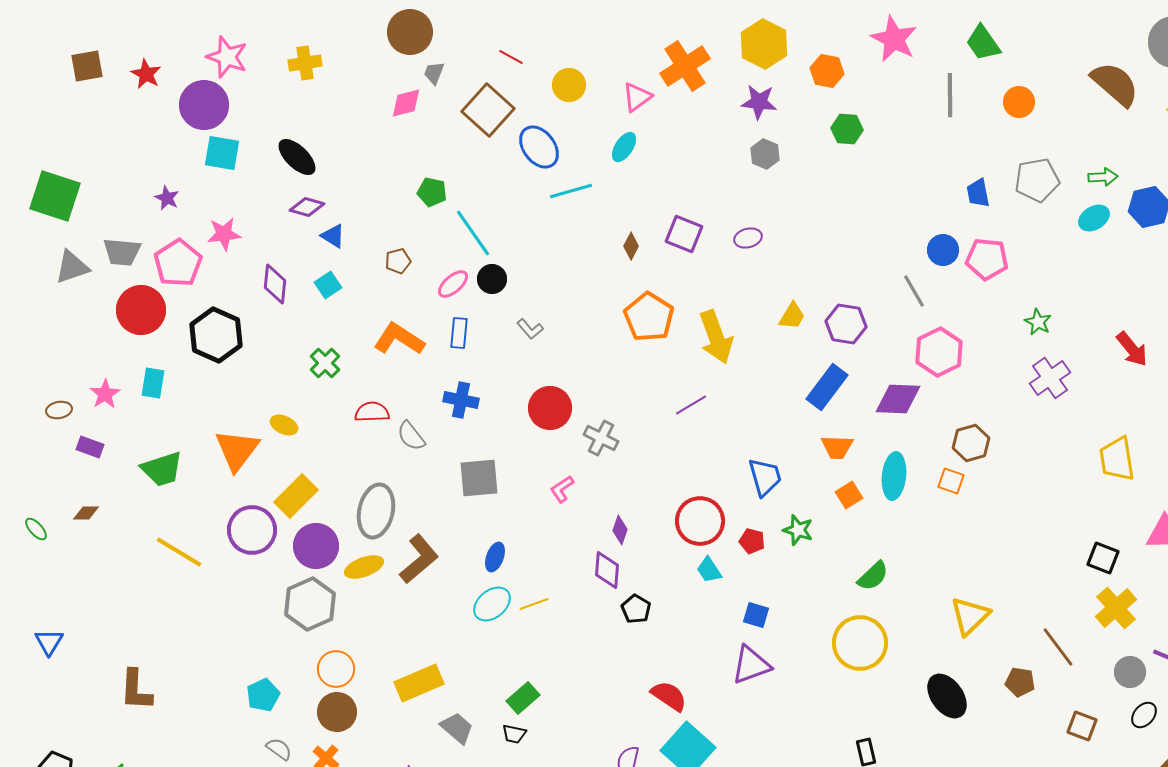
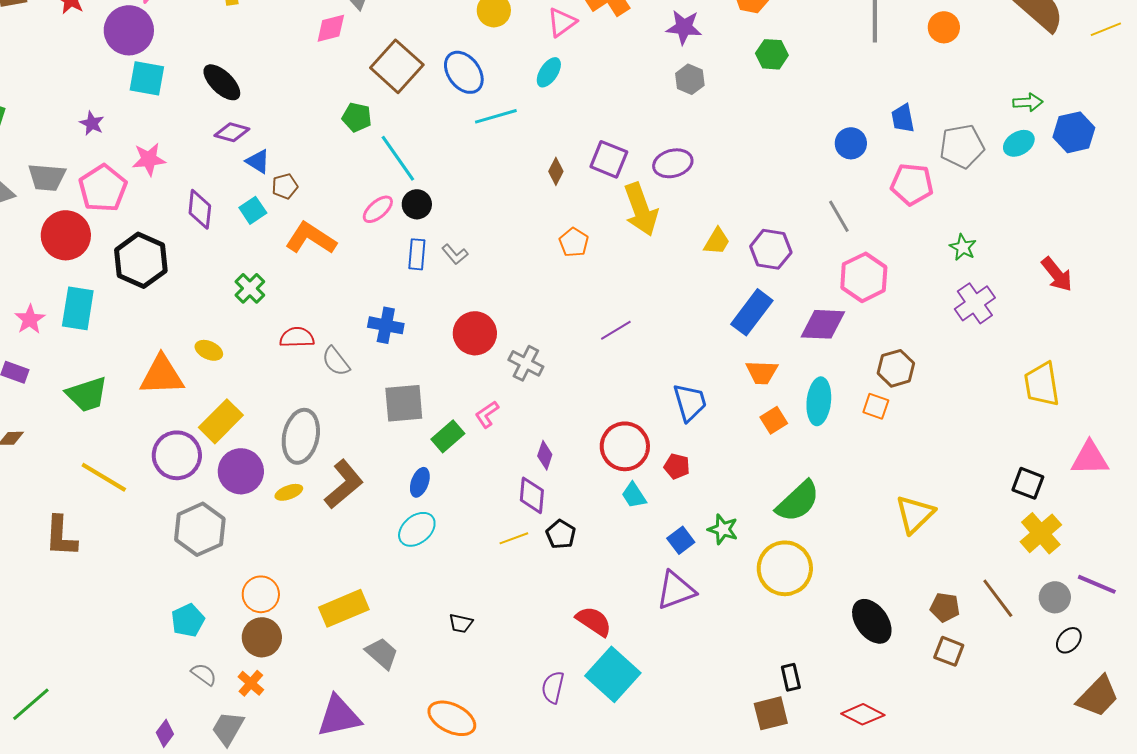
brown square: (488, 110) -> (397, 66), moved
gray pentagon: (1037, 180) -> (962, 146), moved
purple ellipse: (748, 238) -> (673, 163), size x1.4
blue circle: (943, 250) -> (851, 143), moved
brown pentagon: (398, 261) -> (285, 186), moved
orange pentagon: (649, 317) -> (574, 242), size x0.6
blue rectangle: (459, 333) -> (417, 254), moved
yellow arrow: (716, 337) -> (641, 209), moved
orange L-shape: (399, 339) -> (311, 238), moved
cyan rectangle: (153, 383) -> (78, 308), size x1.4
orange triangle: (237, 450) -> (162, 375), turned 51
green star: (798, 530) -> (723, 529), moved
yellow ellipse: (364, 567) -> (289, 492), size x0.7
green semicircle: (873, 576) -> (798, 501), size x1.4
gray hexagon: (310, 604) -> (200, 529), moved
yellow line: (534, 604) -> (514, 538), moved
blue square: (756, 615) -> (681, 540), turned 36
yellow triangle: (970, 616) -> (915, 514), moved
brown line: (1058, 647) -> (998, 598), moved
brown L-shape: (136, 690) -> (61, 536), moved
green rectangle: (523, 698) -> (448, 436), moved
brown square: (1082, 726) -> (949, 651), moved
black trapezoid: (514, 734) -> (461, 623), moved

